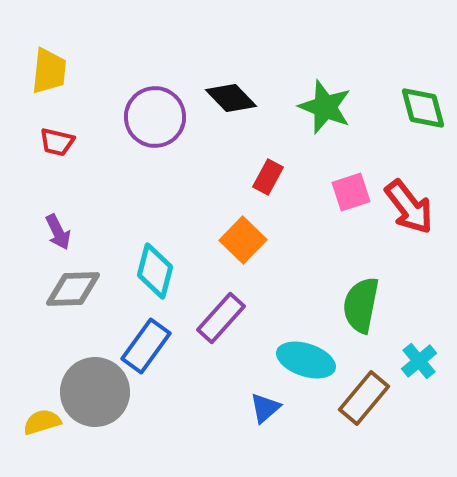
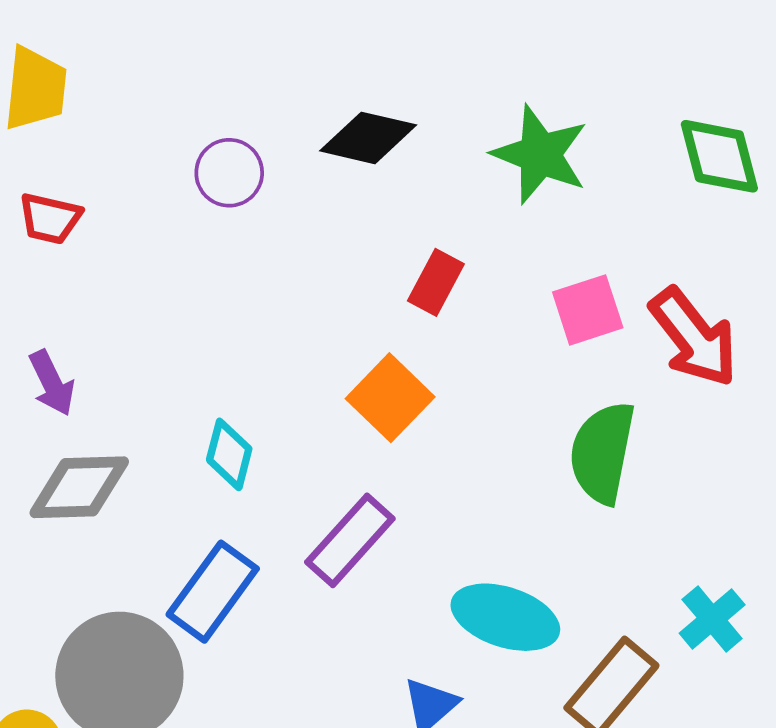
black diamond: (231, 98) -> (368, 138), turned -33
purple circle: (155, 117) -> (229, 173), size x0.6
cyan diamond: (155, 271) -> (229, 454), size x0.7
green semicircle: (361, 305) -> (602, 453), moved

